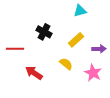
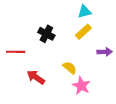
yellow rectangle: (76, 40) -> (83, 32), moved
pink star: (93, 73) -> (81, 86), moved

